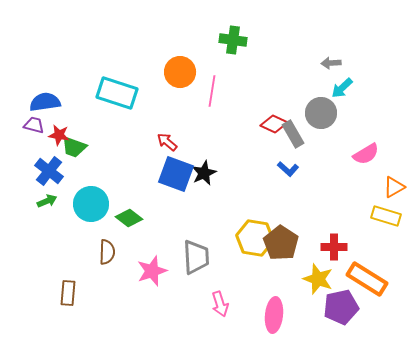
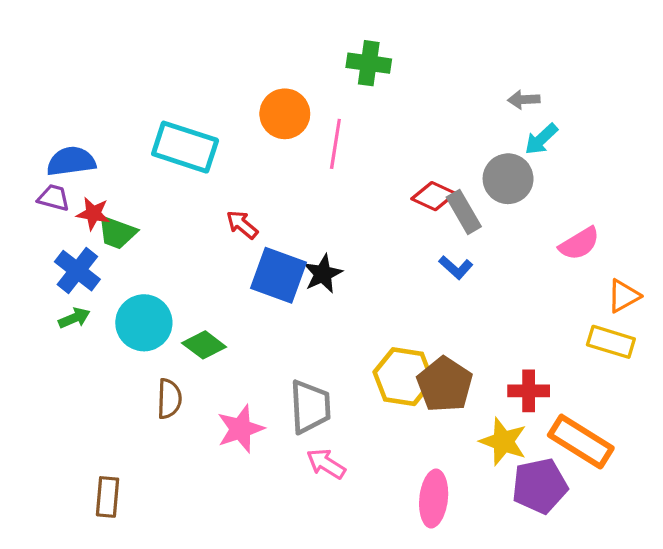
red arrow: (167, 142) -> (242, 225), moved
brown rectangle: (68, 293) -> (107, 497), moved
pink arrow: (220, 304) -> (326, 464), moved, turned 140

